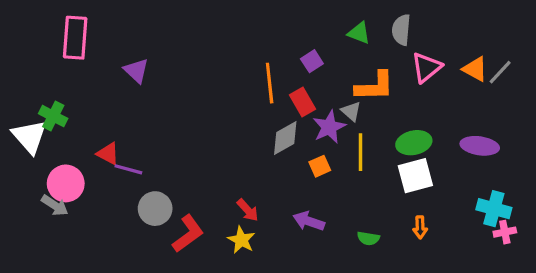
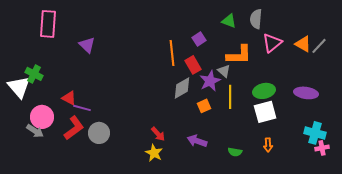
red L-shape: (188, 234) -> (74, 128), moved

